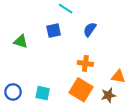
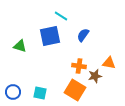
blue square: (54, 31) -> (50, 36), size x1.5
orange triangle: (118, 77) -> (109, 63), moved
brown star: (108, 95) -> (95, 76), moved

